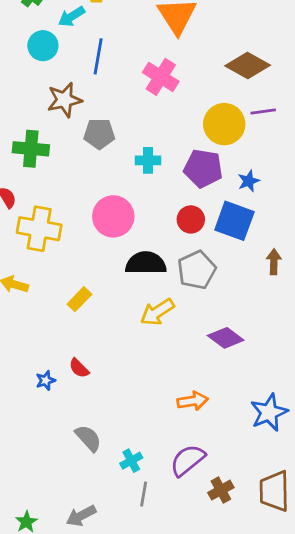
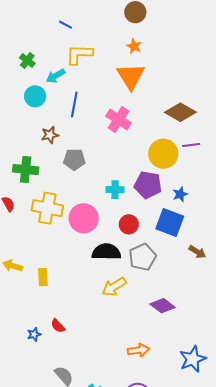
brown star: (64, 100) -> (50, 135), size x0.7
cyan cross: (148, 160) -> (115, 190), moved
red circle: (191, 219) -> (129, 224), moved
yellow cross: (39, 229) -> (47, 208), moved
brown arrow: (274, 262) -> (197, 252), turned 120
yellow rectangle: (79, 299) -> (43, 277), moved, turned -48

